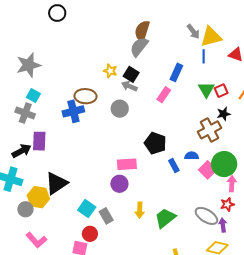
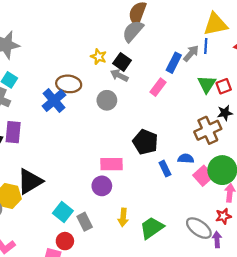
gray arrow: (193, 32) -> (191, 53), moved, turned -105
blue cross: (73, 111) -> (54, 100), turned -30

